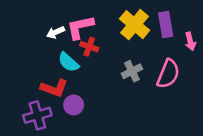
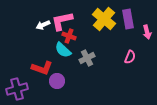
cyan semicircle: (68, 62) -> (63, 50), moved
gray cross: (132, 71) -> (87, 58), moved
pink semicircle: (168, 74) -> (130, 57), size x0.6
purple cross: (37, 115) -> (17, 89), moved

